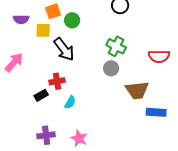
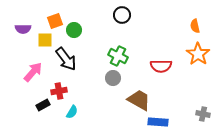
pink arrow: (14, 62) -> (33, 72), moved
brown trapezoid: (137, 90) -> (139, 100), turned -145

